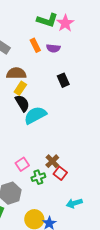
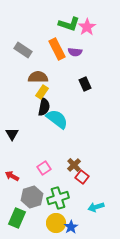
orange rectangle: (35, 45) -> (57, 49), size x1.5
black semicircle: (22, 103) -> (44, 107), turned 42
cyan semicircle: (35, 115) -> (57, 119), turned 65
green cross: (38, 177) -> (58, 198), moved, size x1.5

